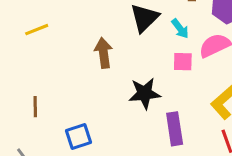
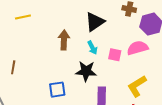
cyan arrow: (180, 29) -> (92, 48), moved
blue square: (79, 136) -> (57, 90), moved

